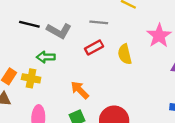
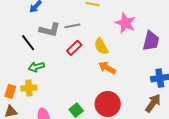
black line: (29, 24) -> (28, 43), moved, turned 54
gray L-shape: (59, 31) -> (50, 30), moved
orange arrow: (80, 90) -> (107, 68), moved

